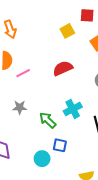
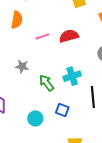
pink line: (23, 73) -> (42, 36), moved
blue square: (60, 145) -> (62, 110), moved

